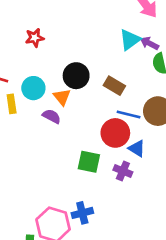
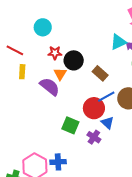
red star: (35, 38) -> (55, 53), moved
cyan circle: (33, 88) -> (43, 27), moved
blue line: (129, 115) -> (106, 97), turned -54
purple semicircle: (52, 116) -> (50, 87), size x1.5

